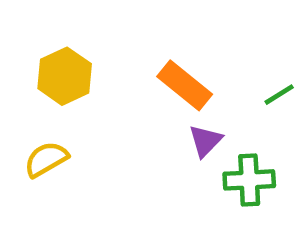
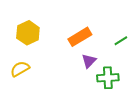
orange rectangle: (185, 85) -> (80, 37), turned -70

